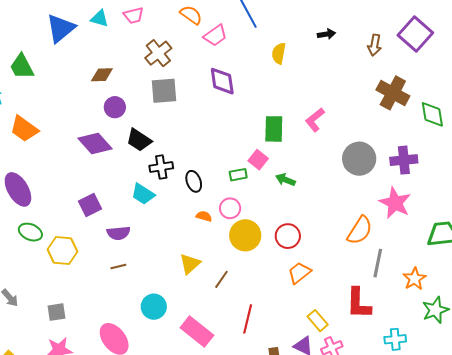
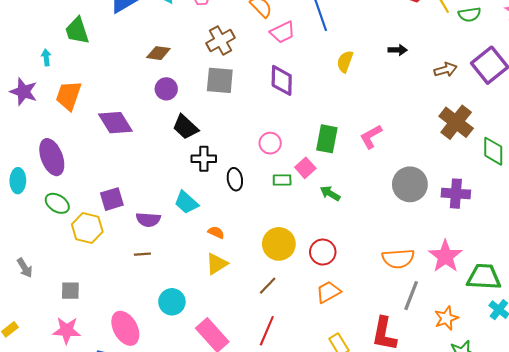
brown arrow: (375, 45) -> (445, 70), turned -125
orange trapezoid: (24, 129) -> (69, 96), turned 64
purple diamond: (95, 144) -> (115, 123), moved
cyan trapezoid: (143, 194) -> (186, 202), moved
pink star: (395, 203) -> (445, 256), moved
purple square: (90, 205) -> (112, 199), moved
pink circle: (230, 208) -> (270, 143), moved
orange semicircle: (204, 216) -> (216, 232), moved
orange semicircle: (360, 230) -> (398, 259), turned 44
brown line: (221, 279) -> (268, 286), moved

